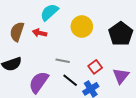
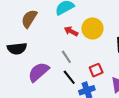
red arrow: (40, 33) -> (71, 31), moved
gray line: (63, 61) -> (66, 57), turned 32

